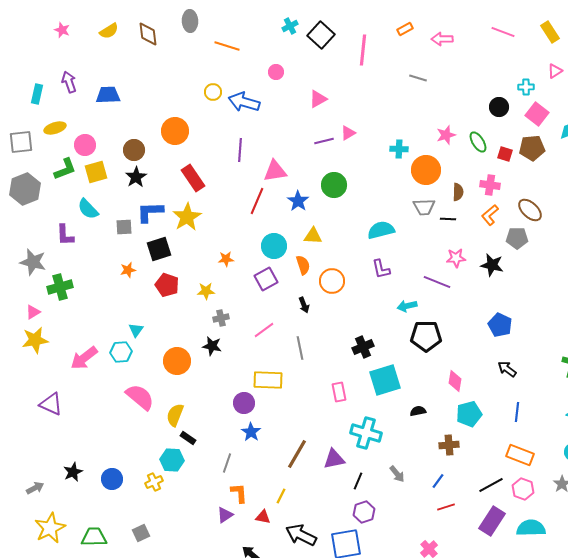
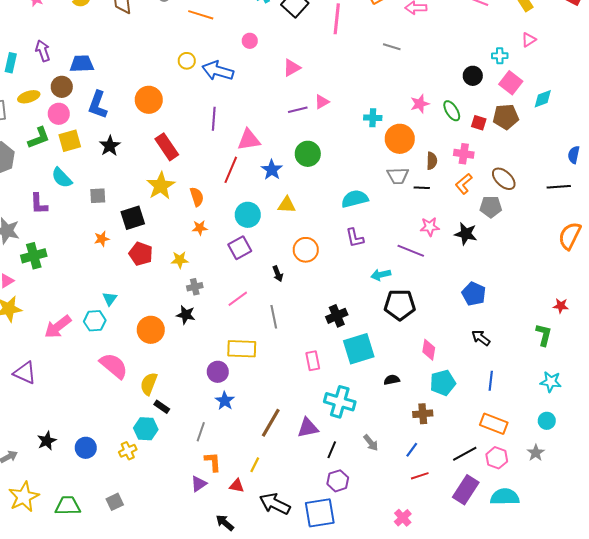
brown circle: (134, 150) -> (62, 87), moved
blue L-shape: (150, 212) -> (98, 105), moved, turned -68
orange semicircle: (303, 265) -> (197, 197), moved

